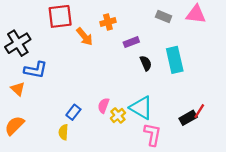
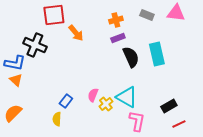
orange cross: (108, 22) -> (116, 20), moved
black cross: (18, 43) -> (35, 45), moved, turned -35
black semicircle: (146, 63) -> (131, 57), size x1.5
blue L-shape: (36, 70) -> (15, 63), moved
red line: (199, 111) -> (179, 124), moved, turned 32

